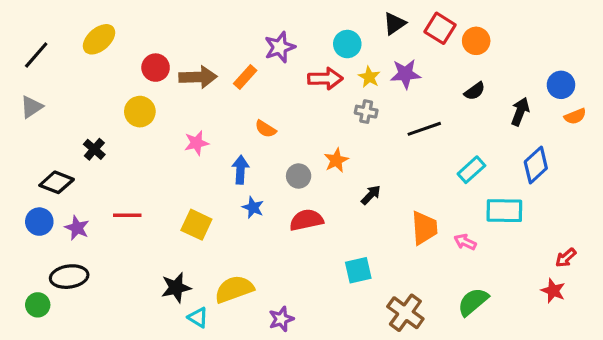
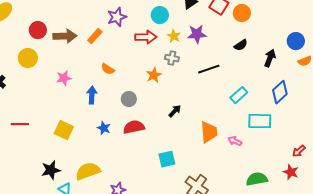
orange star: (336, 160) -> (154, 75), moved
blue star: (253, 207) -> (104, 128), moved
green semicircle: (473, 302) -> (257, 179), moved, turned 30

